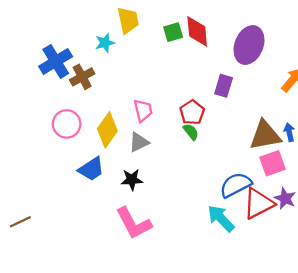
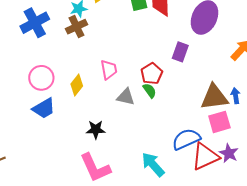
brown cross: (82, 77) -> (77, 27), moved
yellow diamond: (107, 130) -> (77, 85), size x0.7
gray triangle: (139, 142) -> (126, 97), moved, turned 36
blue trapezoid: (91, 169) -> (44, 108), moved
cyan arrow: (221, 218) -> (153, 164), moved

